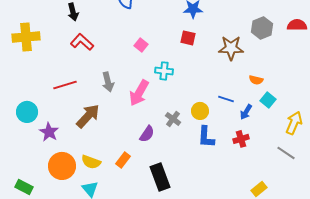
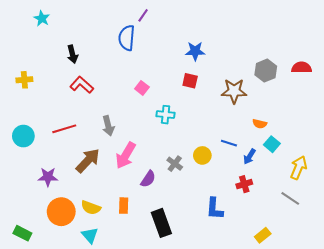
yellow cross: (26, 37) -> (24, 80), size x0.6
pink arrow: (139, 93) -> (126, 155), moved
cyan circle: (27, 112) -> (23, 136), moved
purple star: (49, 132) -> (48, 177), turned -30
blue L-shape: (206, 137) -> (215, 209), moved
orange rectangle: (123, 160) -> (124, 206), turned -35

